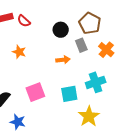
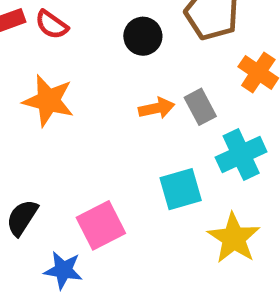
gray rectangle: (81, 45) -> (200, 107), moved
orange star: (19, 52) -> (48, 101), size x1.5
pink square: (35, 92) -> (101, 225), moved

